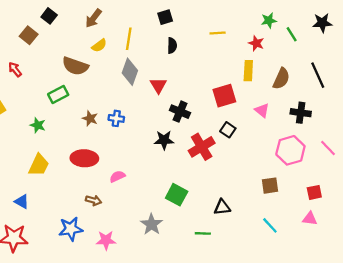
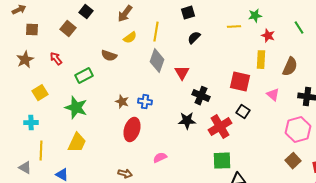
green star: (269, 20) -> (255, 16), moved
black semicircle: (172, 46) -> (194, 38), turned -136
brown semicircle: (75, 66) -> (109, 56), size x0.7
green rectangle: (58, 94) -> (84, 76), moved
red square: (224, 96) -> (240, 82), turned 30
green star: (38, 125) -> (76, 108), size x1.6
red ellipse: (84, 158) -> (132, 130), moved, turned -75
pink semicircle: (117, 176) -> (160, 158), moved
brown square: (270, 186) -> (293, 161), moved, turned -35
green square: (177, 195) -> (222, 161), moved, turned -30

